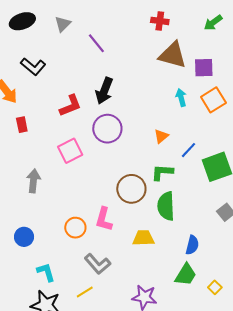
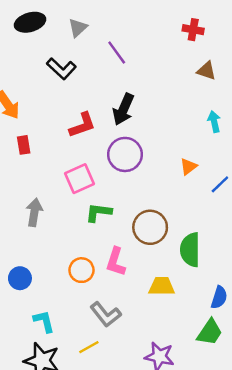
brown triangle: (173, 55) -> (206, 71), size x0.6
black L-shape: (33, 67) -> (61, 69), moved
green L-shape: (162, 172) -> (98, 212), moved

